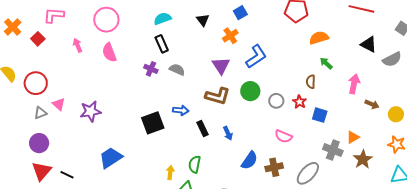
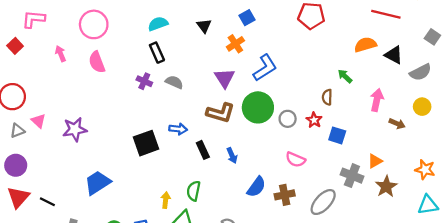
orange semicircle: (319, 38) -> (365, 45), moved
green circle: (250, 91) -> (258, 107), size x1.4
yellow circle: (396, 114) -> (422, 107), moved

